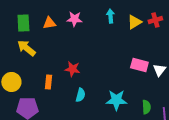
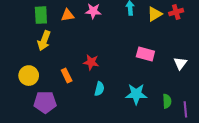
yellow arrow: (26, 48) -> (44, 41), turned -108
pink rectangle: (139, 65) -> (145, 54), moved
orange rectangle: (48, 82) -> (67, 76), turned -32

